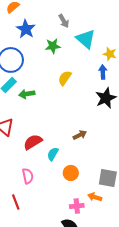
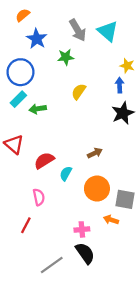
gray arrow: (64, 21) -> (78, 30), size x1.5
cyan triangle: (86, 39) -> (108, 31), moved
orange circle: (71, 173) -> (97, 189), moved, size x1.5
red line: (16, 202) -> (26, 225), turned 49
pink cross: (77, 206) -> (82, 229), moved

